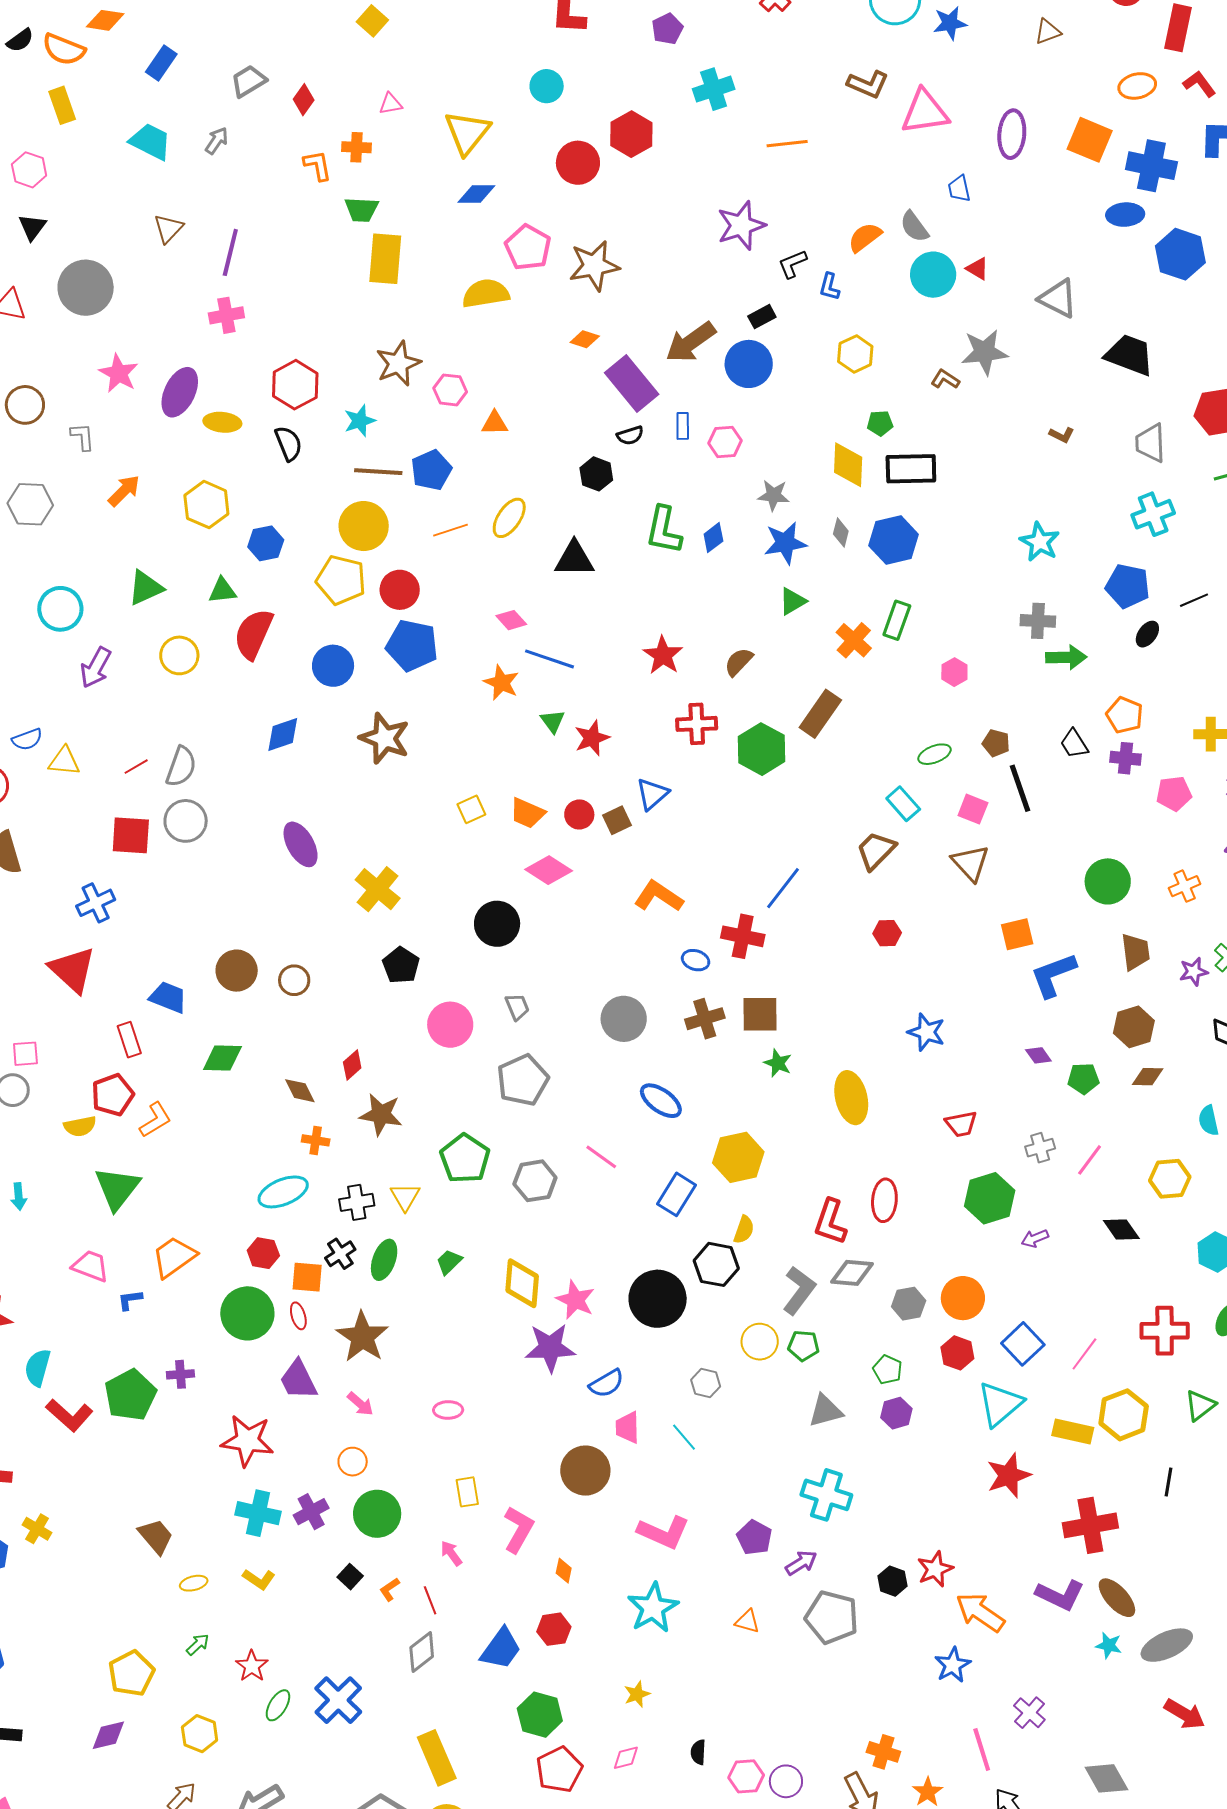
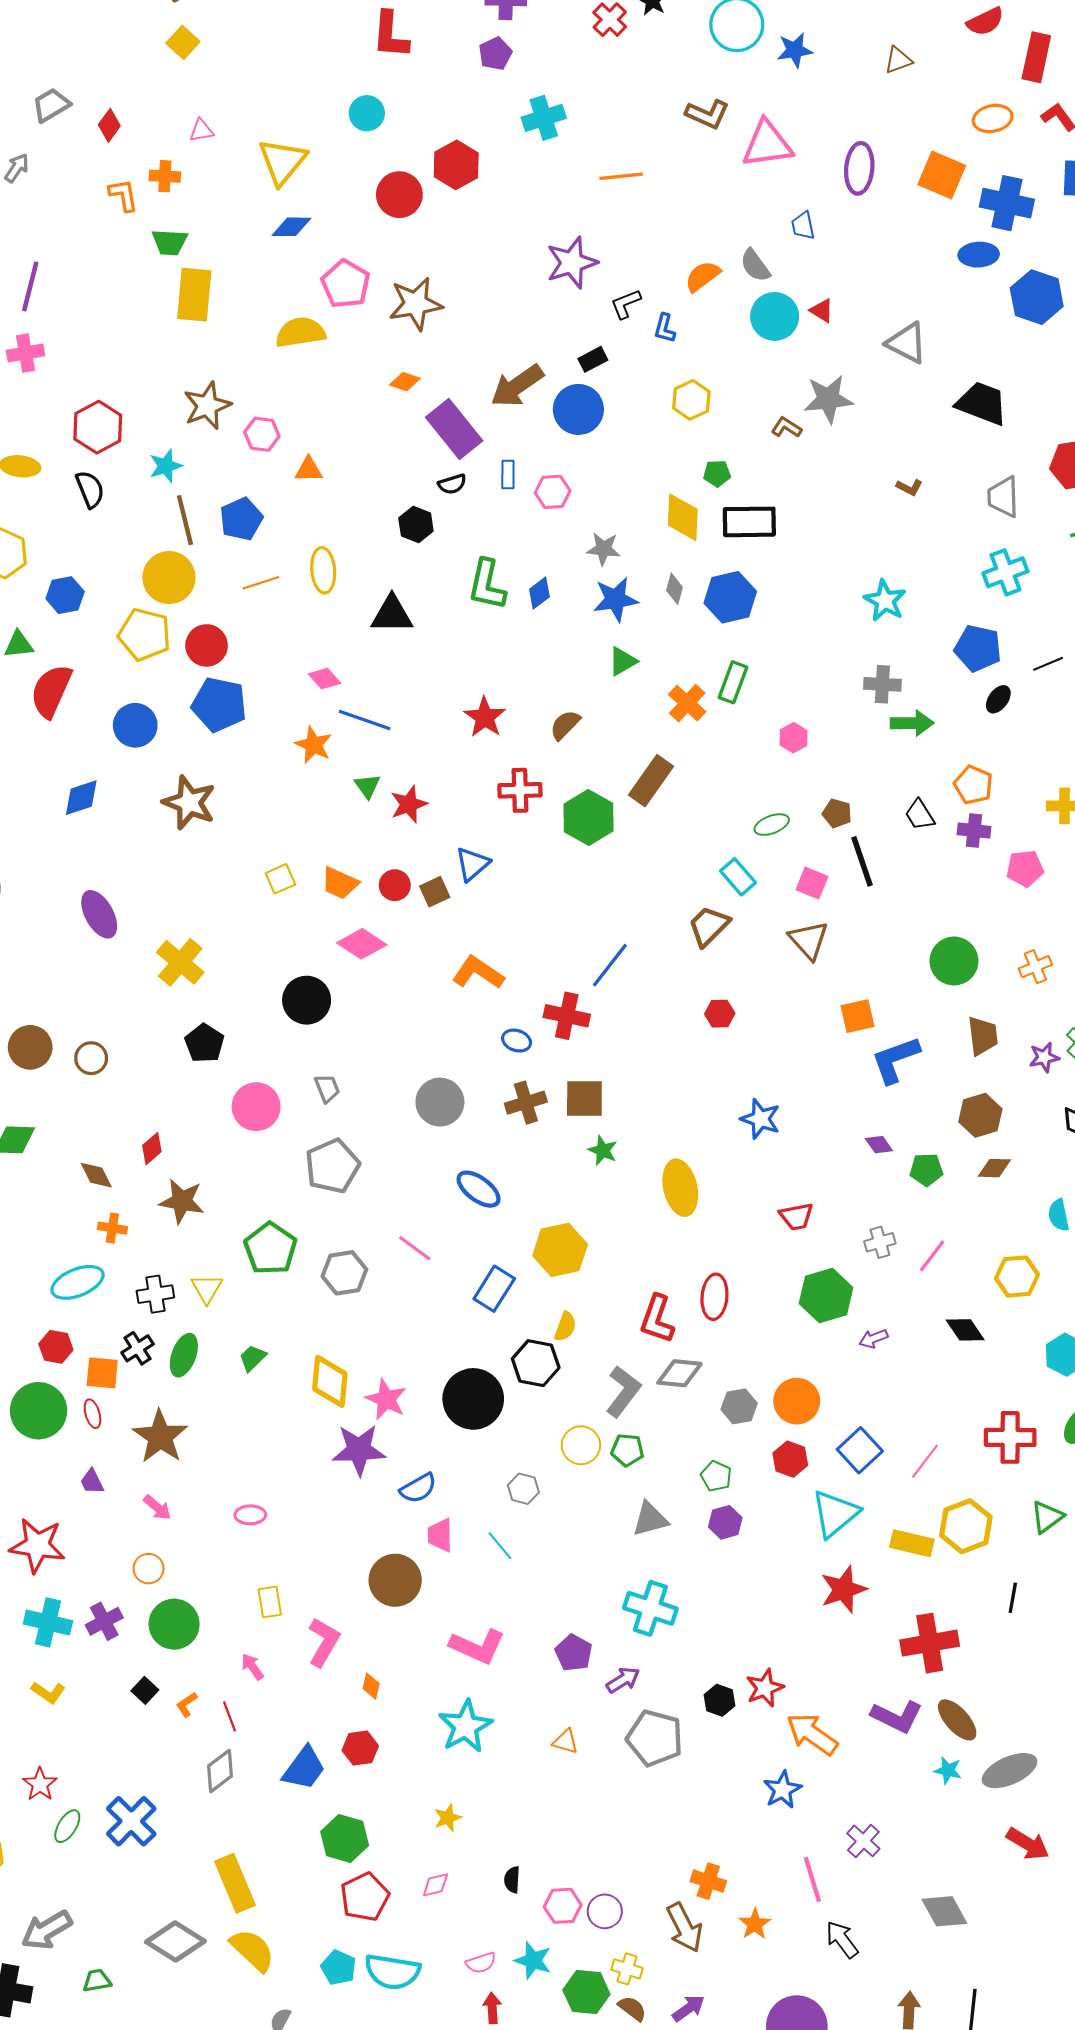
brown line: (378, 472) -> (185, 520), turned 72
yellow ellipse: (509, 518) -> (323, 570), turned -39
purple trapezoid: (298, 1380) -> (92, 1482), size x0.6

